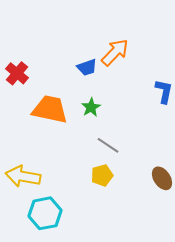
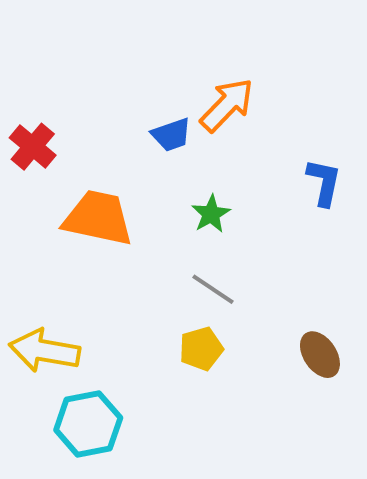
green star: (91, 107) -> (211, 214), moved

